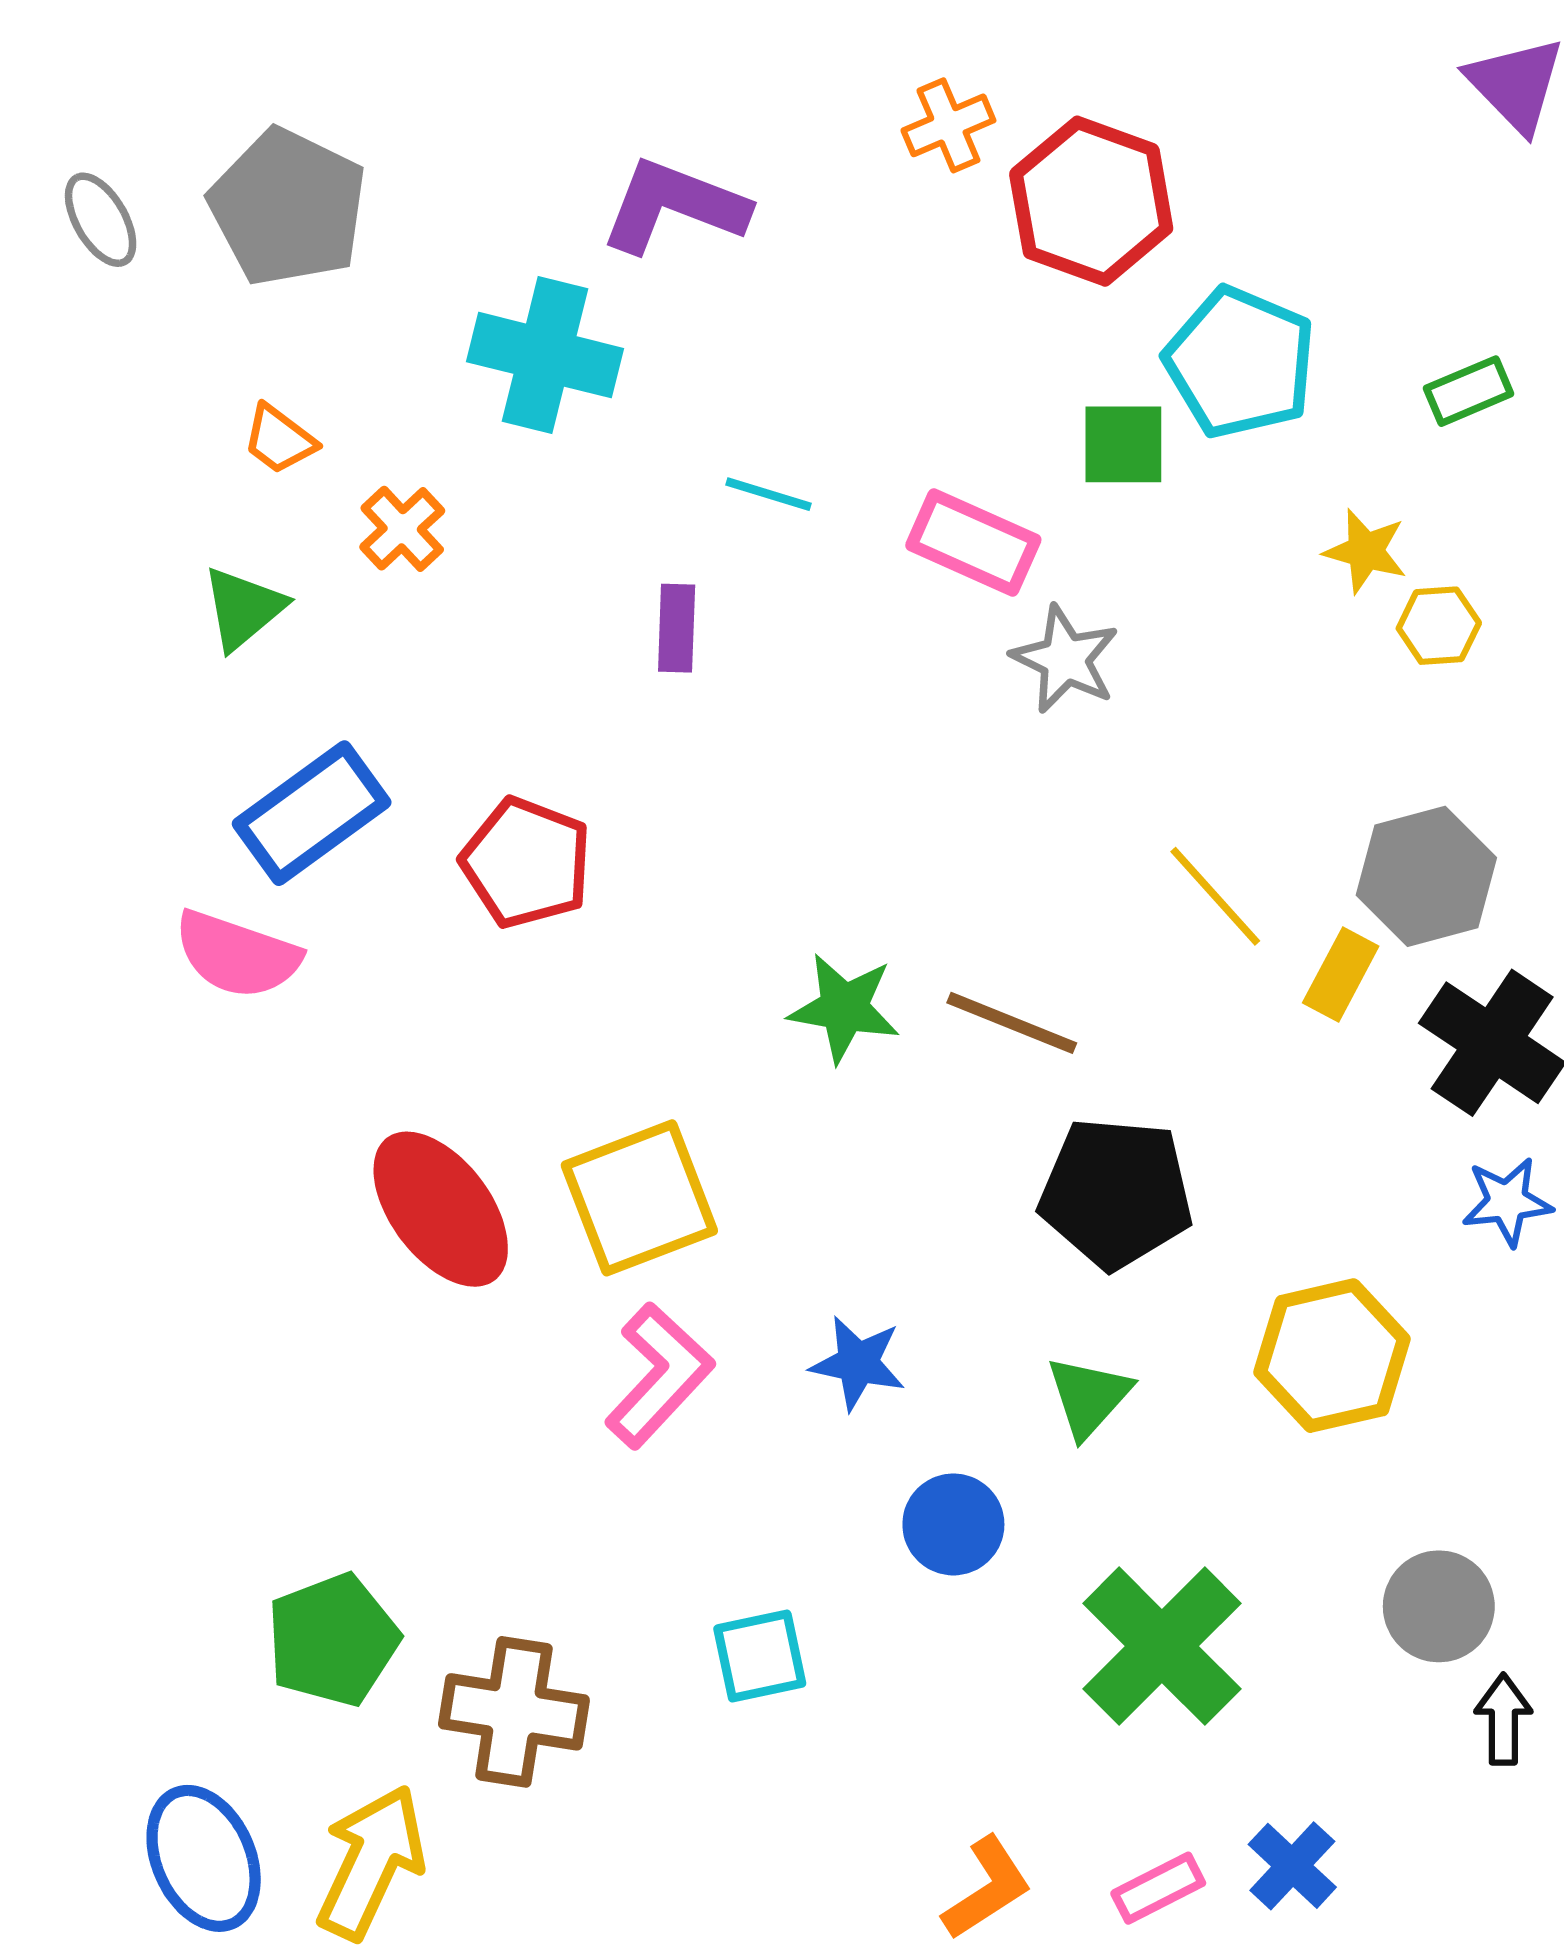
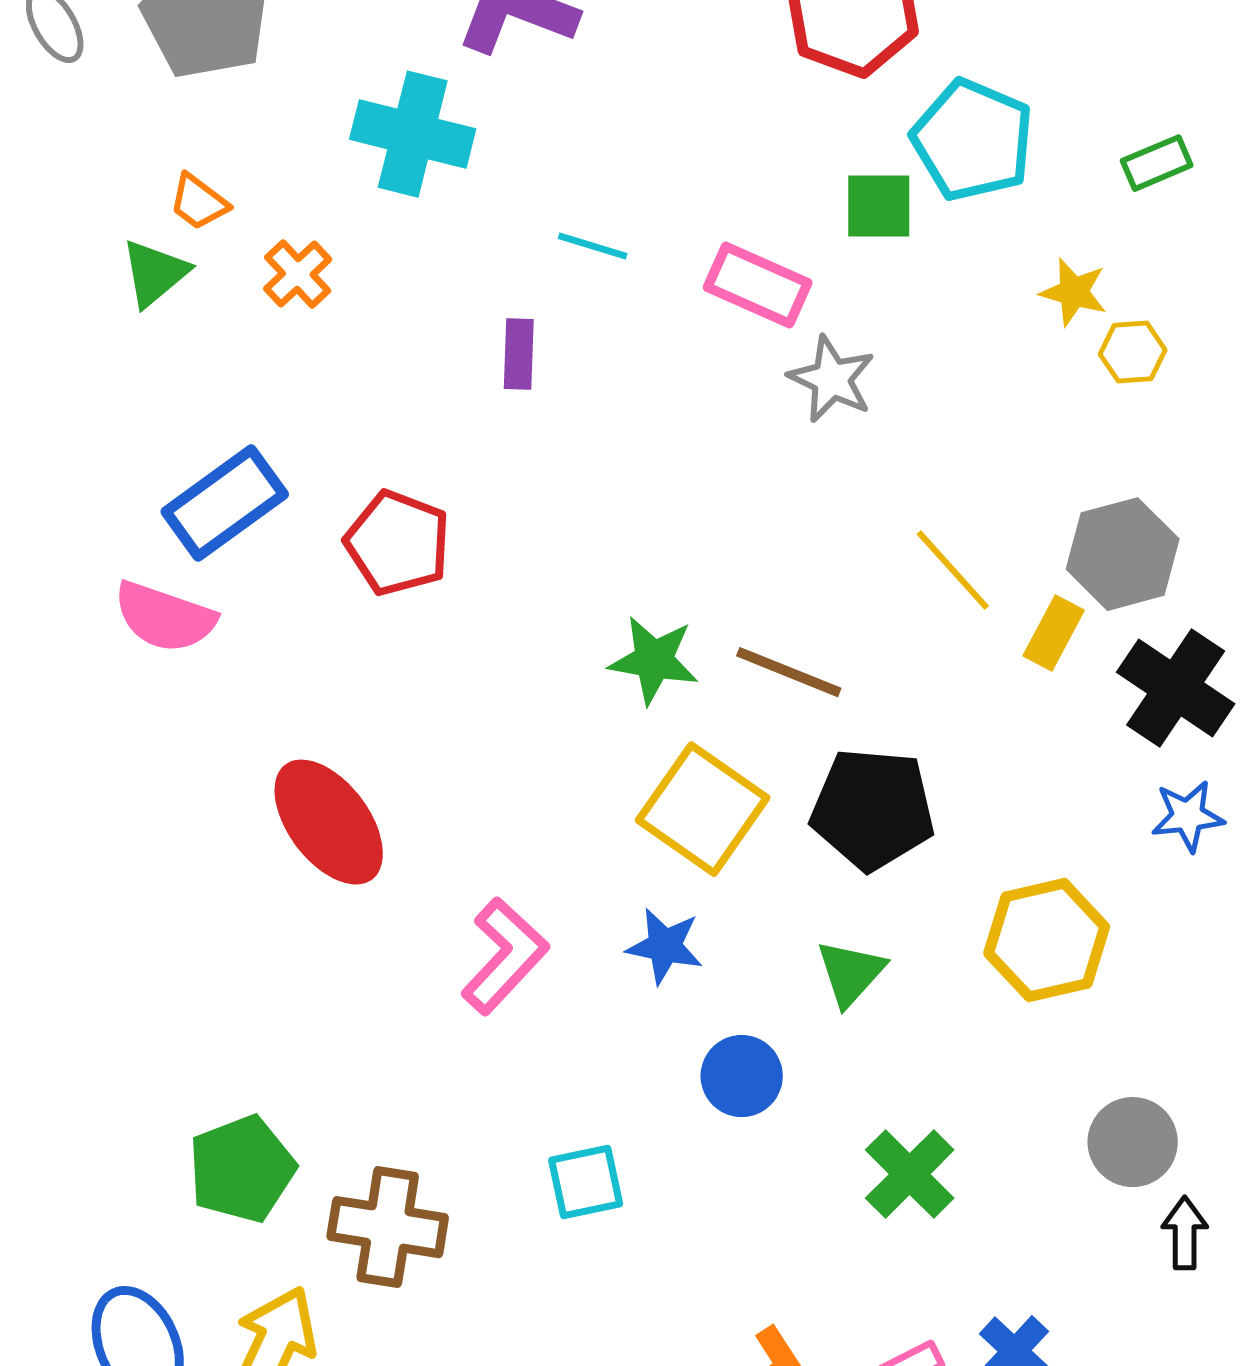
green triangle: (243, 608) -> (155, 273), moved
yellow square: (639, 1198) -> (703, 809), moved, turned -34
green cross: (1162, 1646) -> (910, 1174), size x0.7

